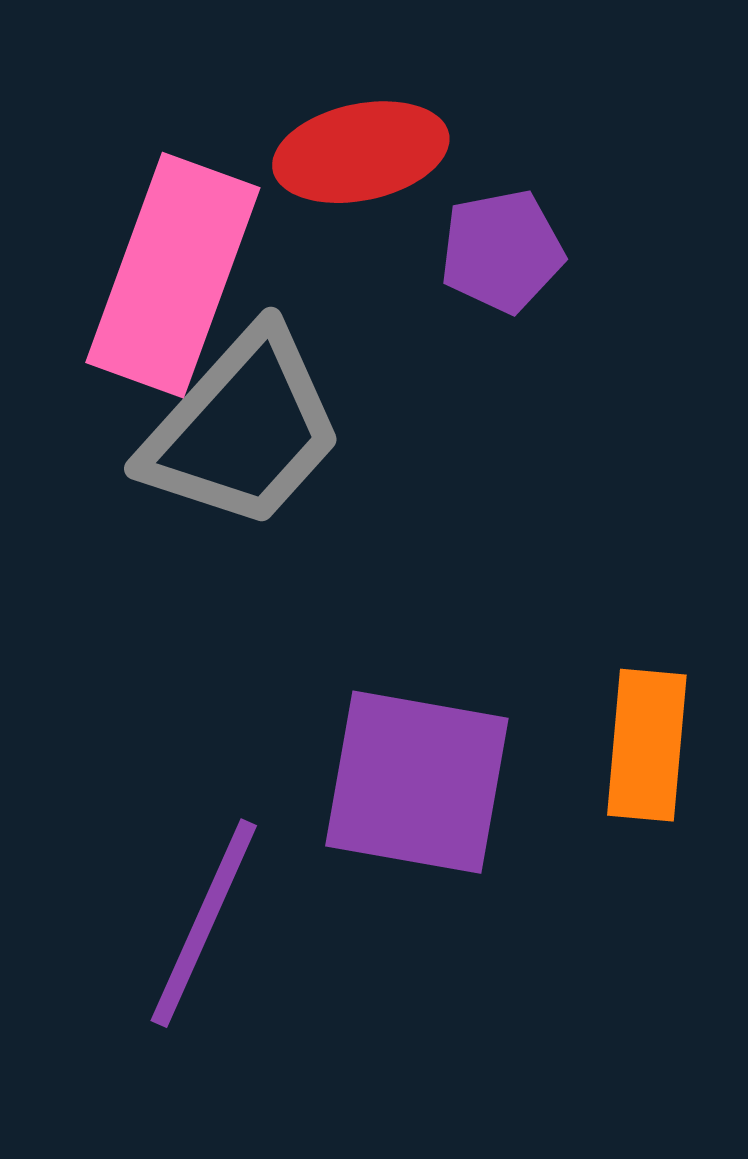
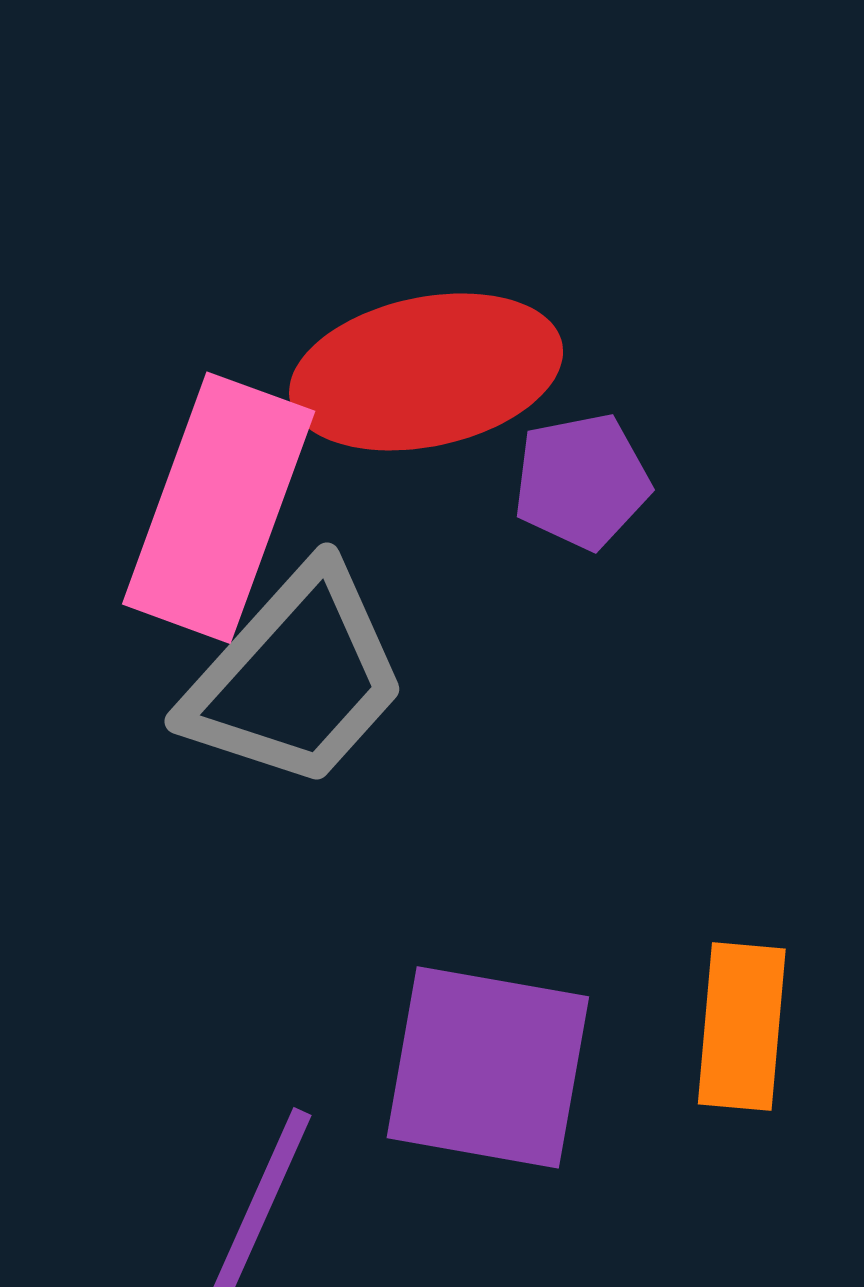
red ellipse: (361, 152) -> (426, 372), size x1.4

